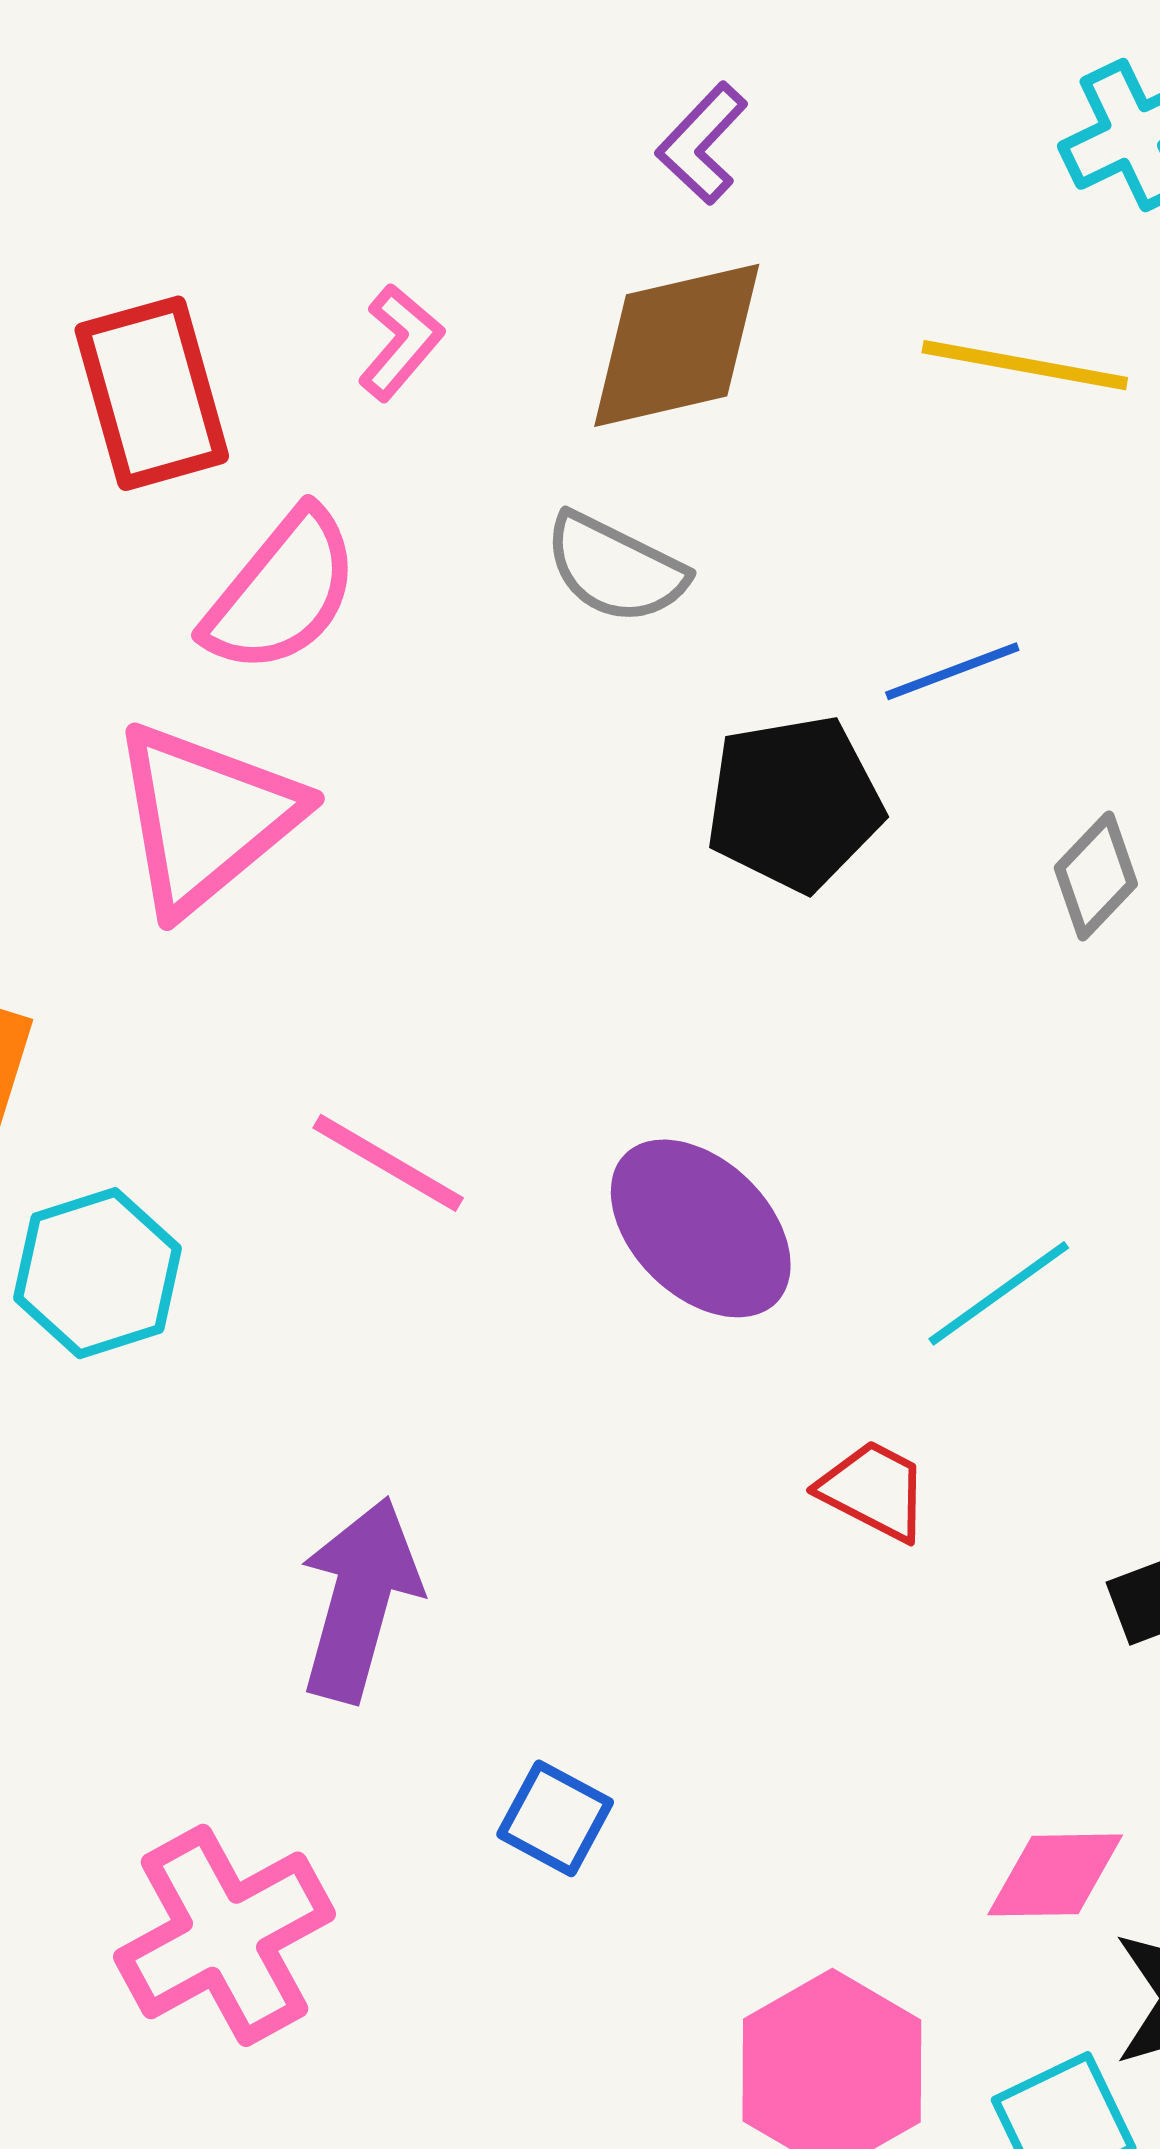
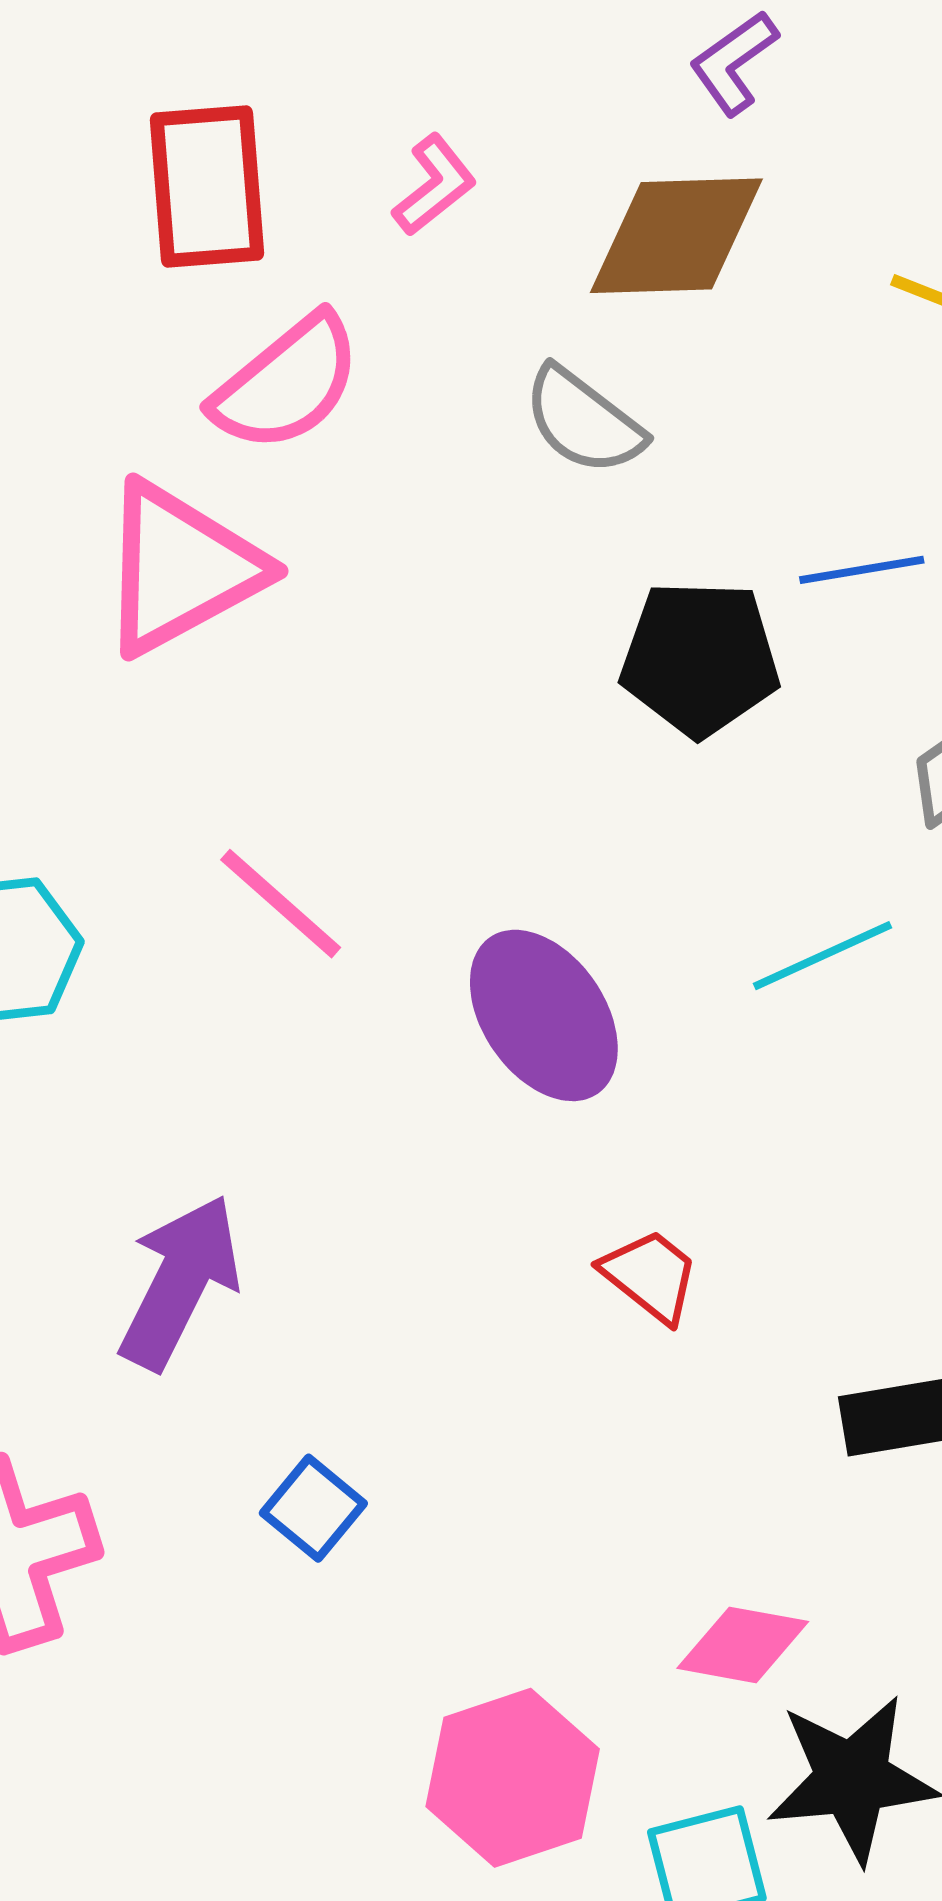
cyan line: (999, 1293) -> (823, 956), moved

